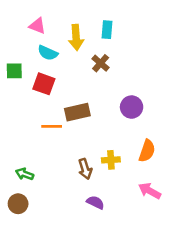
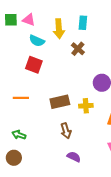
green square: (14, 71) -> (11, 20), moved
brown rectangle: (77, 112) -> (60, 102), moved
orange line: (52, 126) -> (21, 98), moved
yellow cross: (111, 160) -> (86, 106), moved

